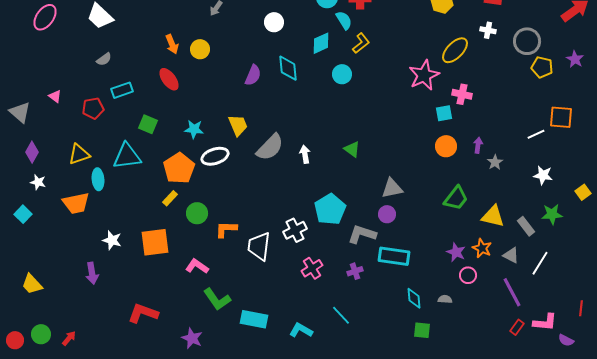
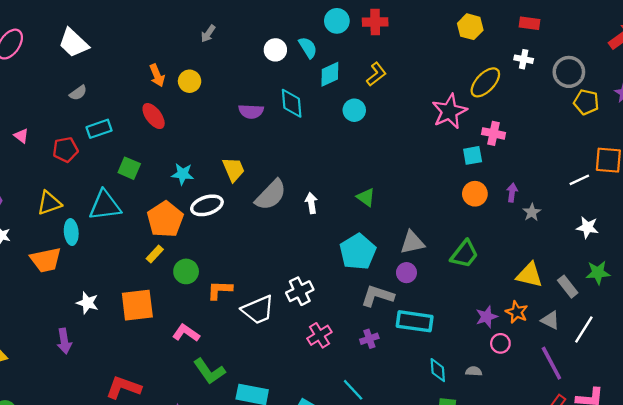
cyan semicircle: (344, 20) -> (308, 48), moved
purple semicircle: (253, 75) -> (251, 111), turned 70
green trapezoid: (456, 198) -> (464, 254), moved
cyan pentagon: (330, 209) -> (358, 252), moved
white trapezoid: (259, 246) -> (258, 310), turned -120
purple star: (456, 252) -> (487, 317), turned 30

